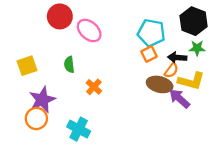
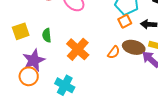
green semicircle: (69, 65) -> (47, 35), moved
orange semicircle: (171, 70) -> (114, 52), moved
orange cross: (94, 87) -> (78, 49), size x1.6

